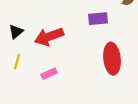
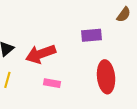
pink rectangle: (49, 74) -> (52, 83), moved, turned 35

